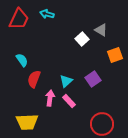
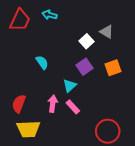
orange square: (115, 55) -> (113, 68), moved
cyan semicircle: (22, 60) -> (42, 62), moved
red semicircle: (34, 79) -> (19, 104), moved
purple square: (93, 79) -> (84, 67), moved

